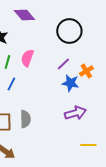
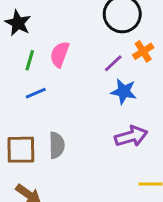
orange cross: (86, 71) -> (143, 51), moved
blue line: (11, 84) -> (36, 93), turned 40

